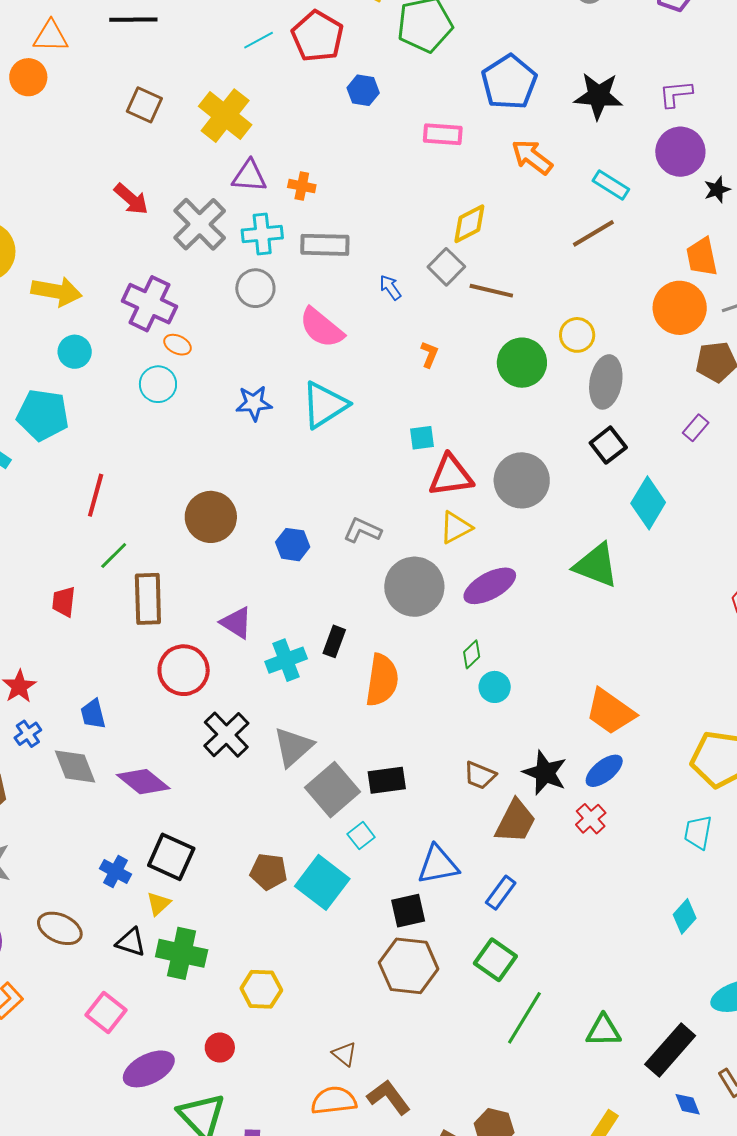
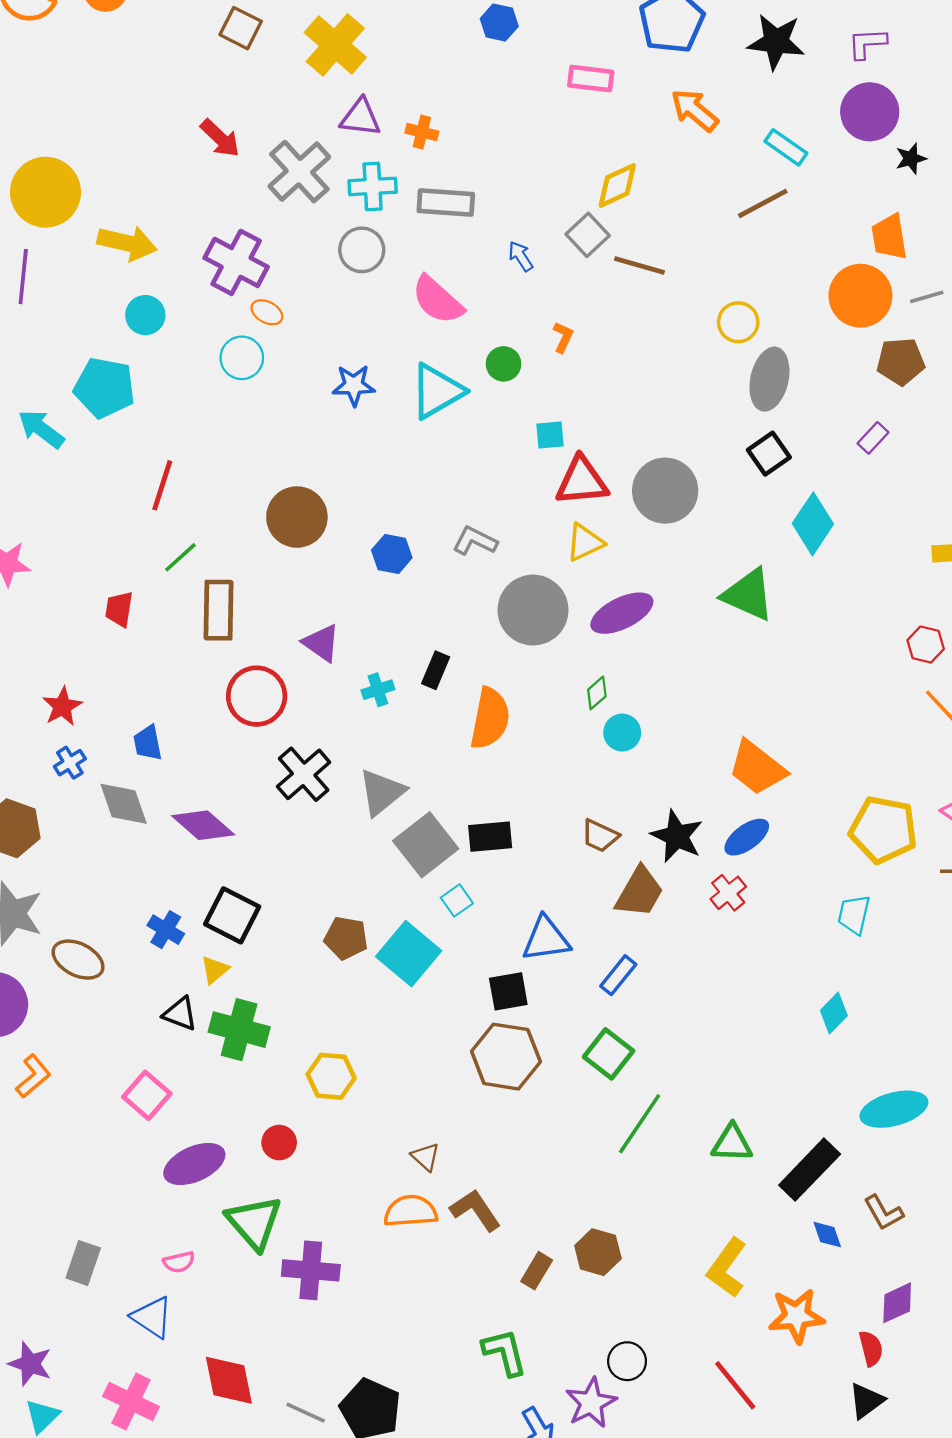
green circle: (522, 363) -> (504, 364), moved, size x0.6
cyan cross: (286, 660) -> (378, 690), size x0.7
brown ellipse: (60, 928) -> (78, 960), moved

